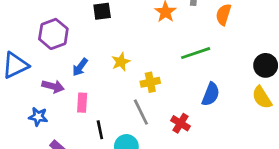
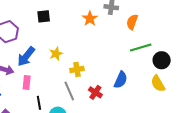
green line: (196, 53) -> (141, 47), moved
blue arrow: (80, 67) -> (26, 57), size x1.5
red cross: (180, 123) -> (95, 92), moved

